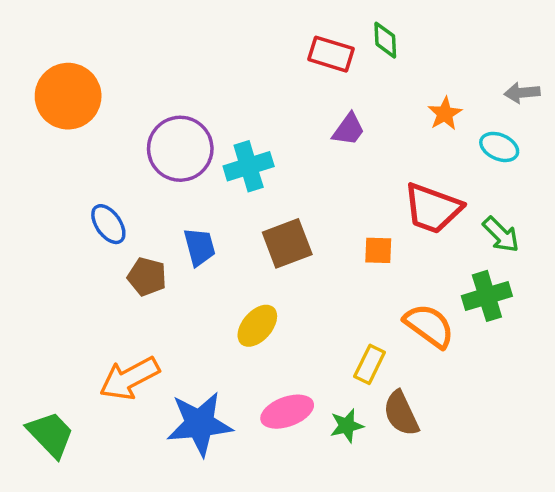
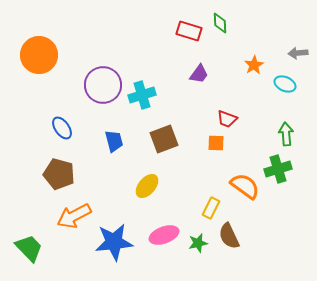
red trapezoid: (433, 208) -> (227, 119), moved, size x0.6
green arrow: (501, 235) -> (286, 134), turned -140
brown pentagon: (147, 277) -> (59, 174), moved, size x1.4

